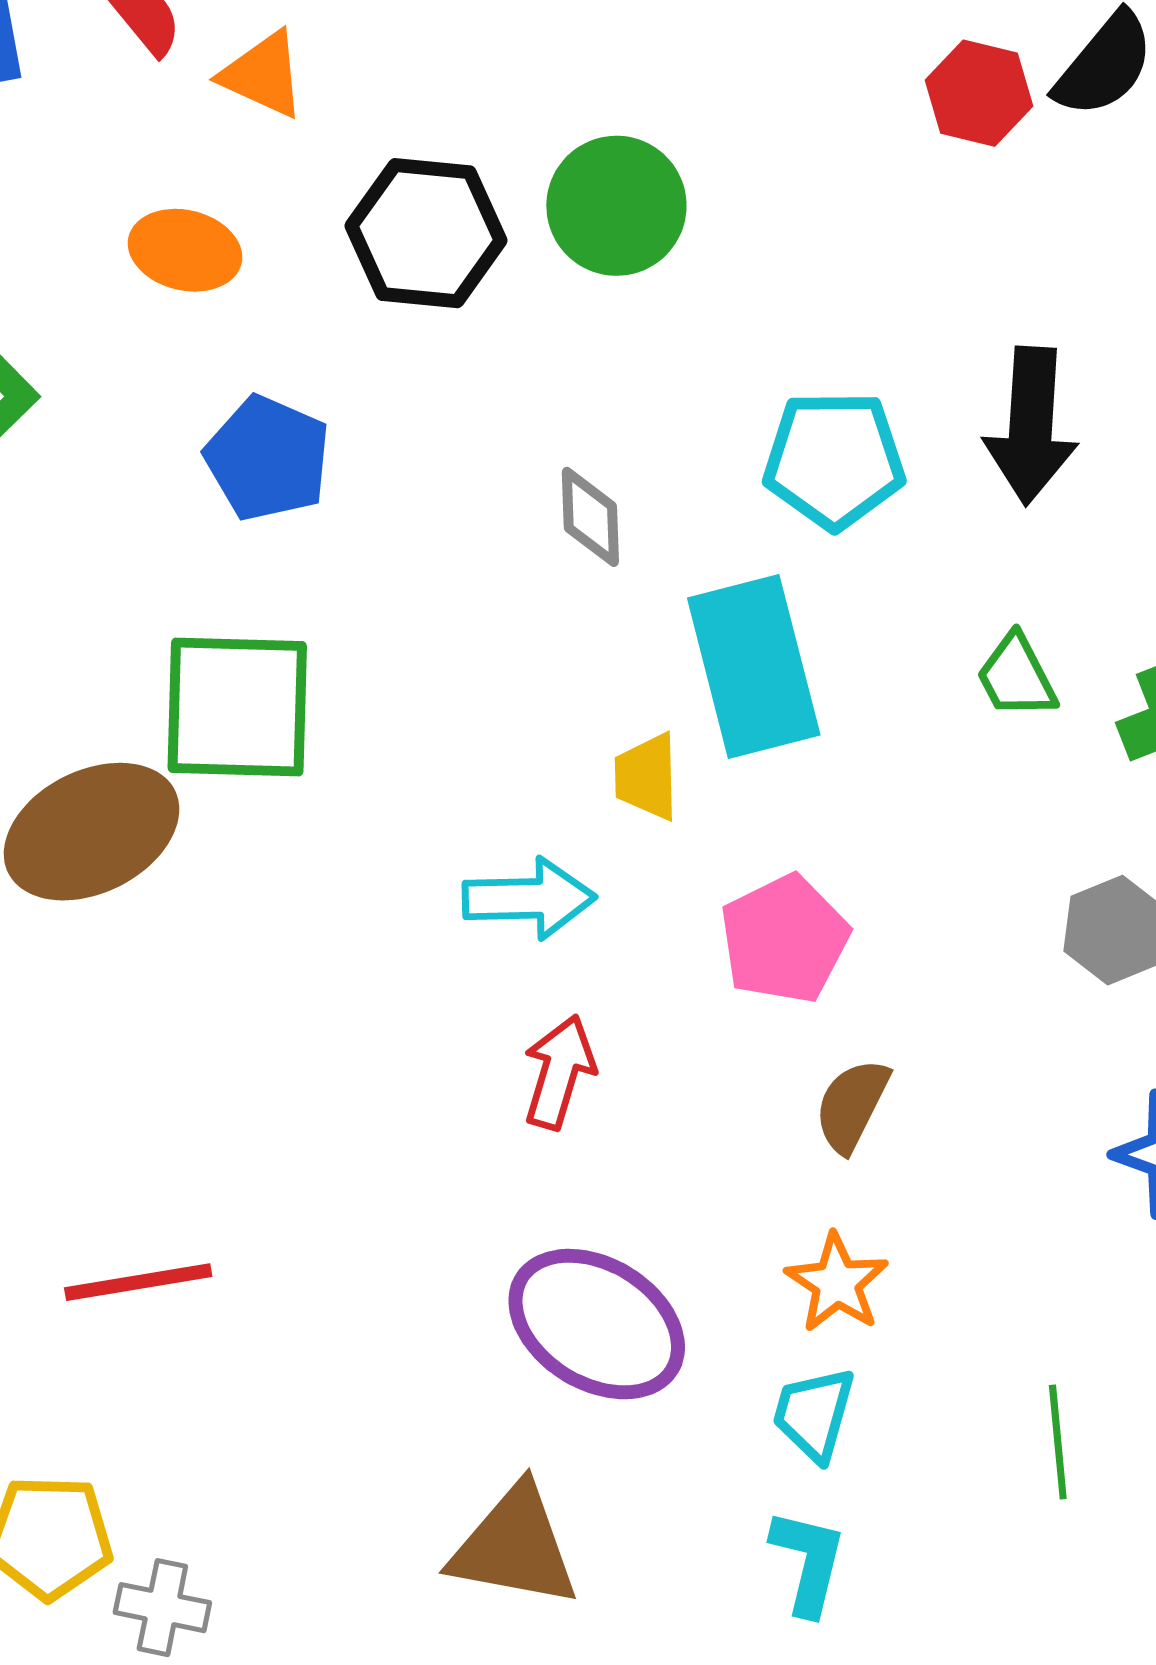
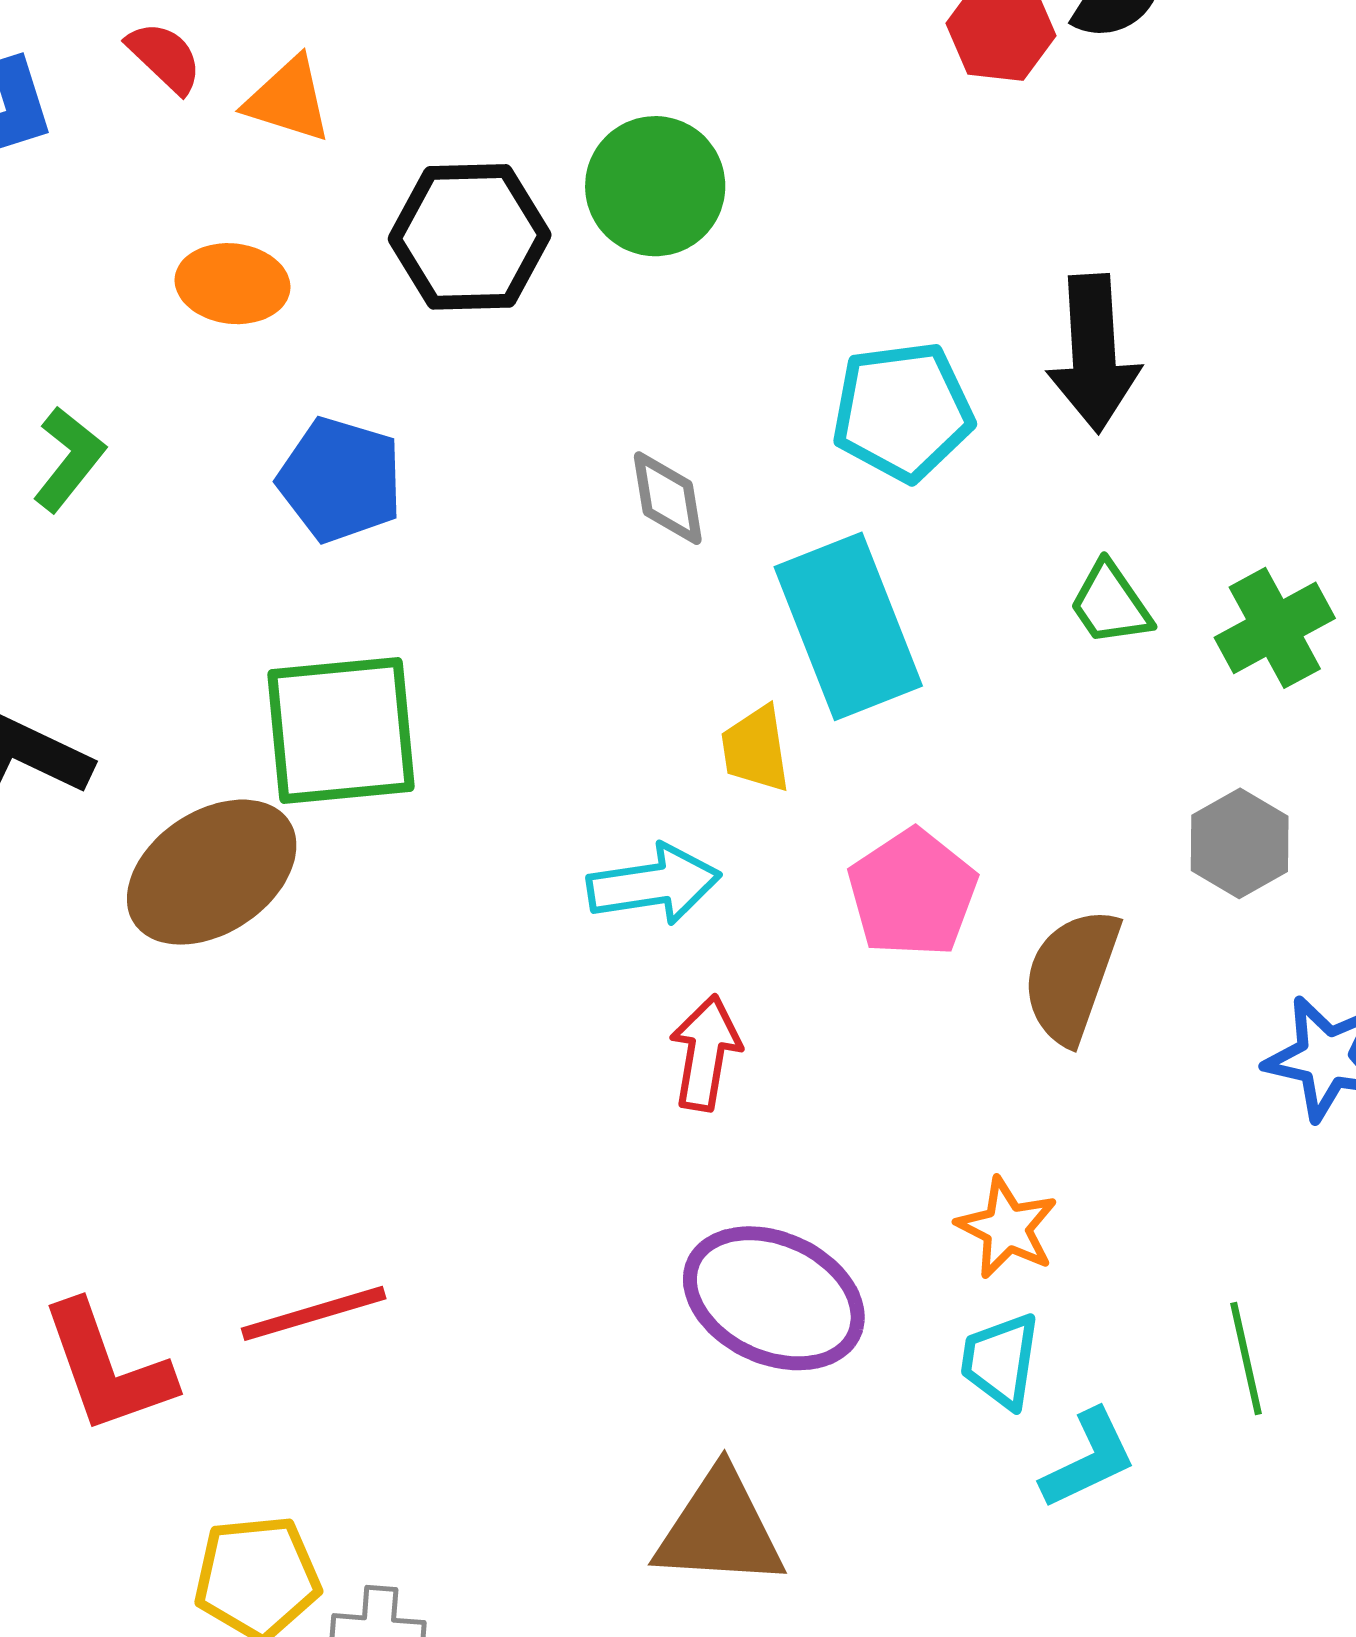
brown semicircle: (852, 1105) -> (1071, 976), moved, size x1.4
cyan L-shape: (808, 1562) -> (1088, 1459), moved, turned 58

